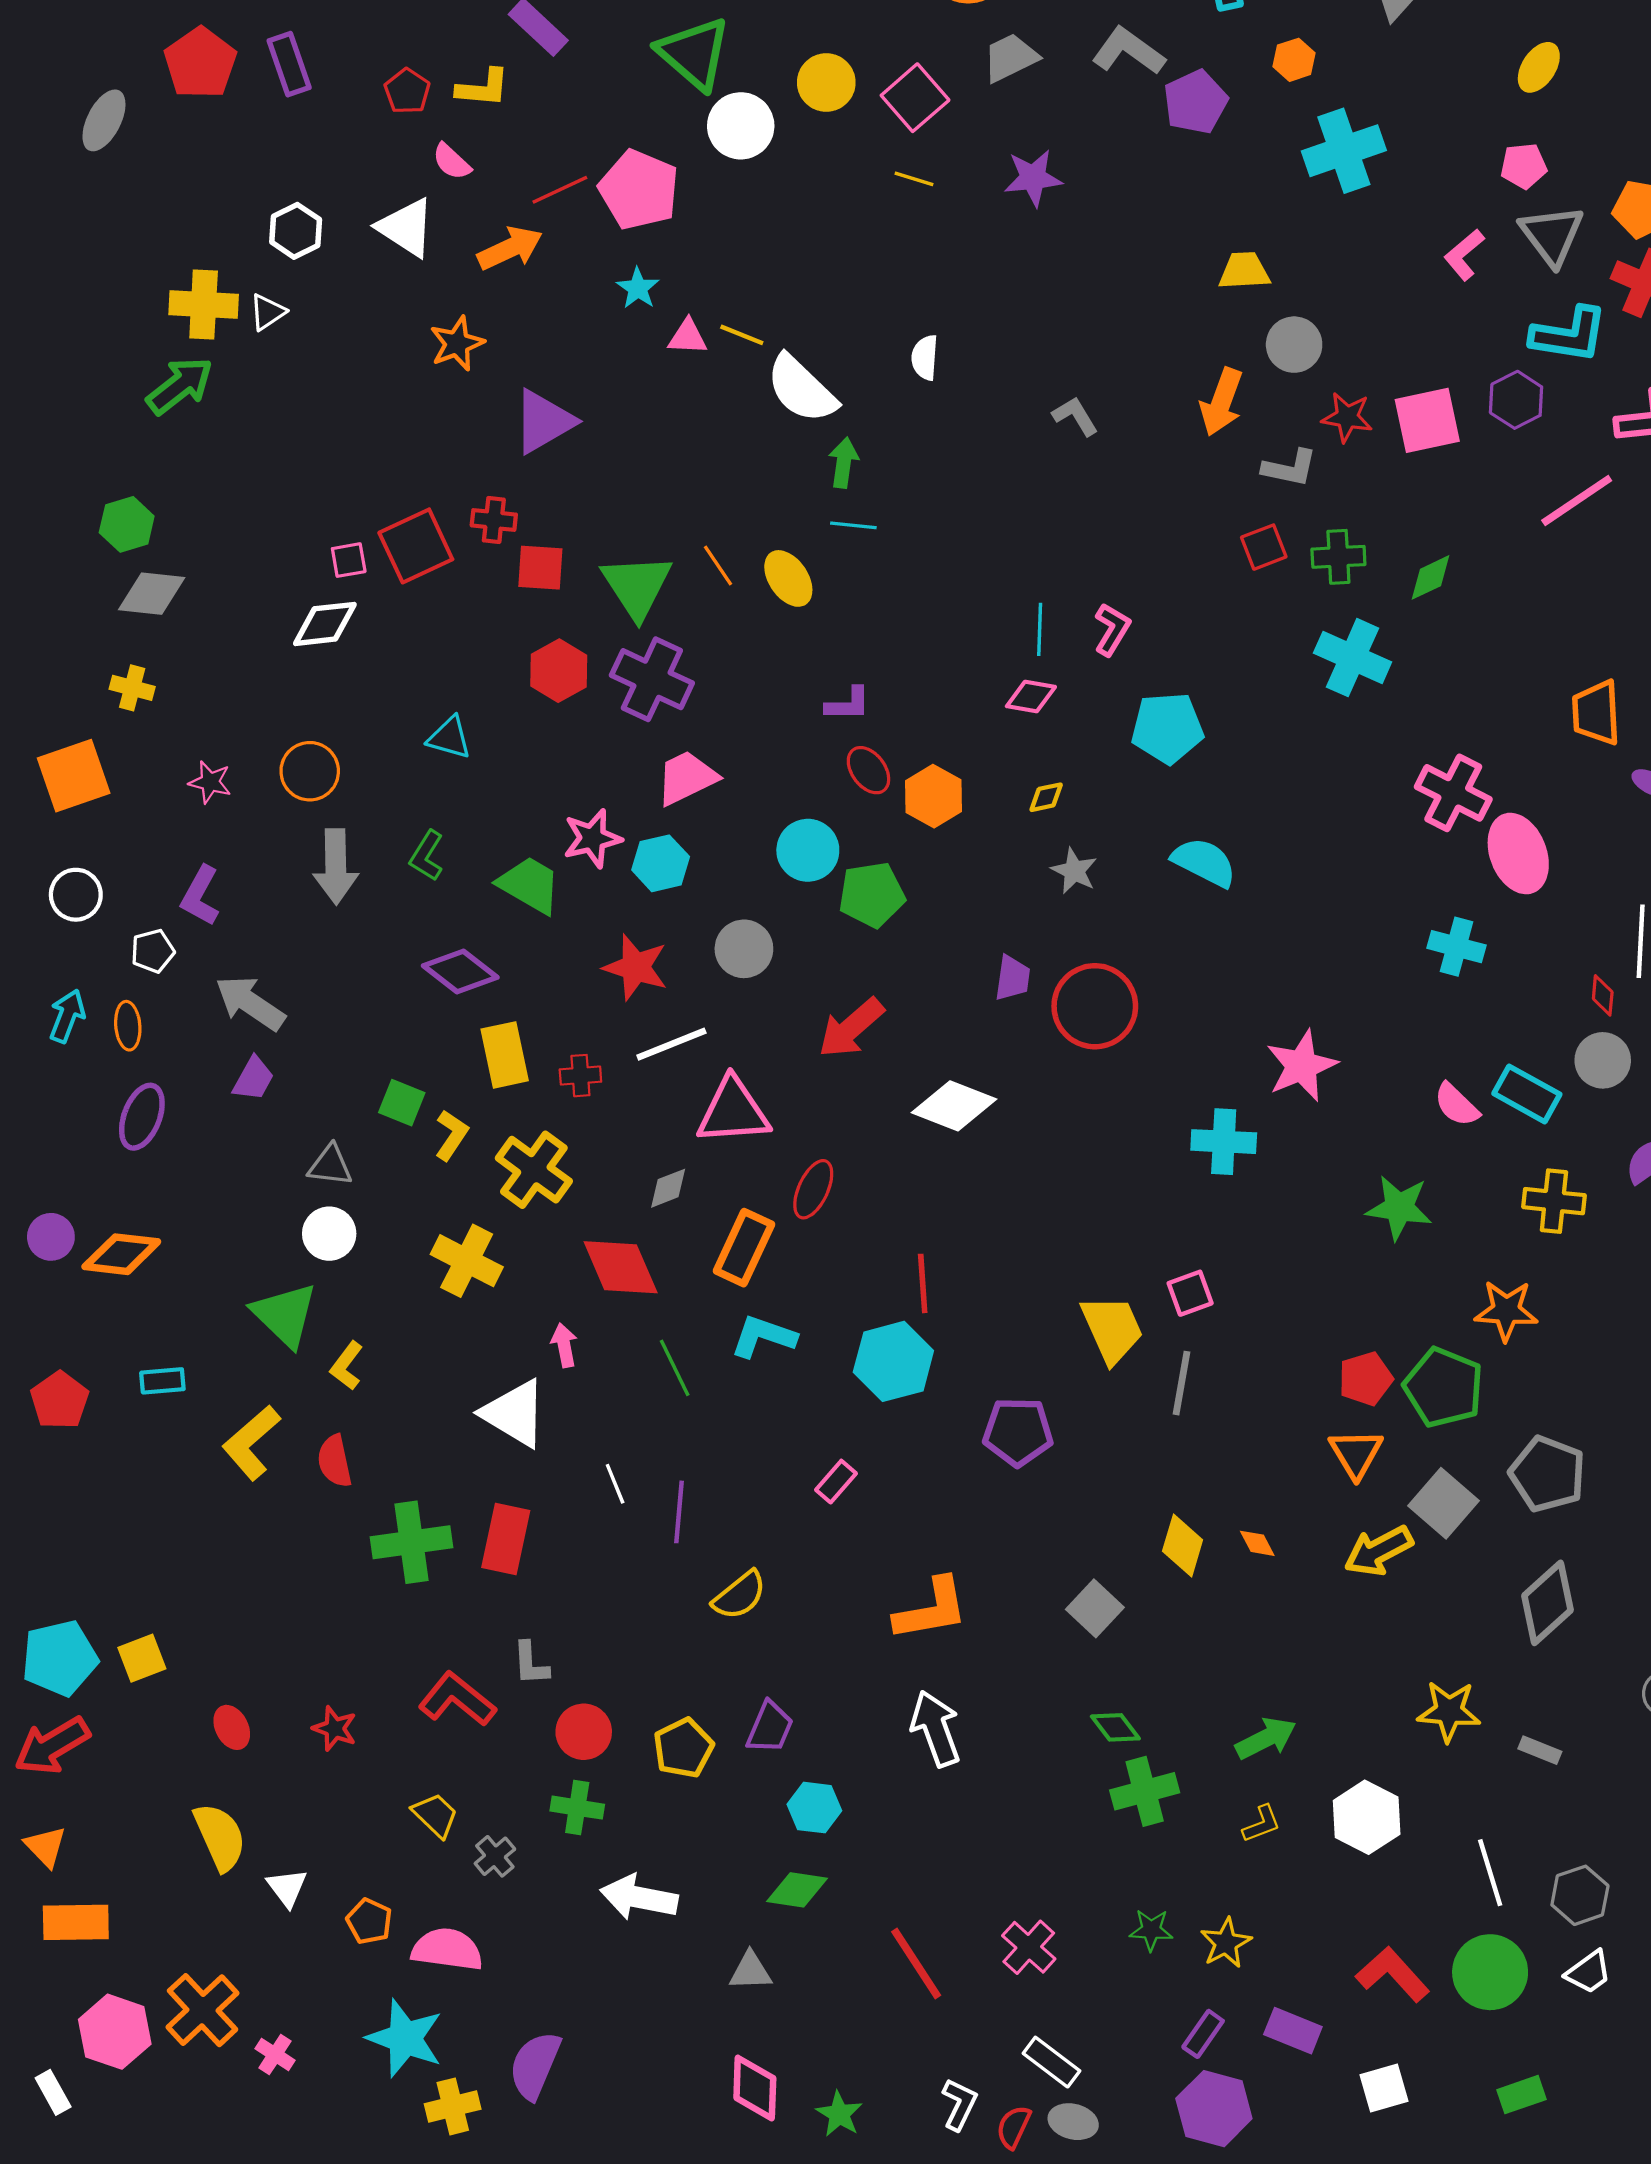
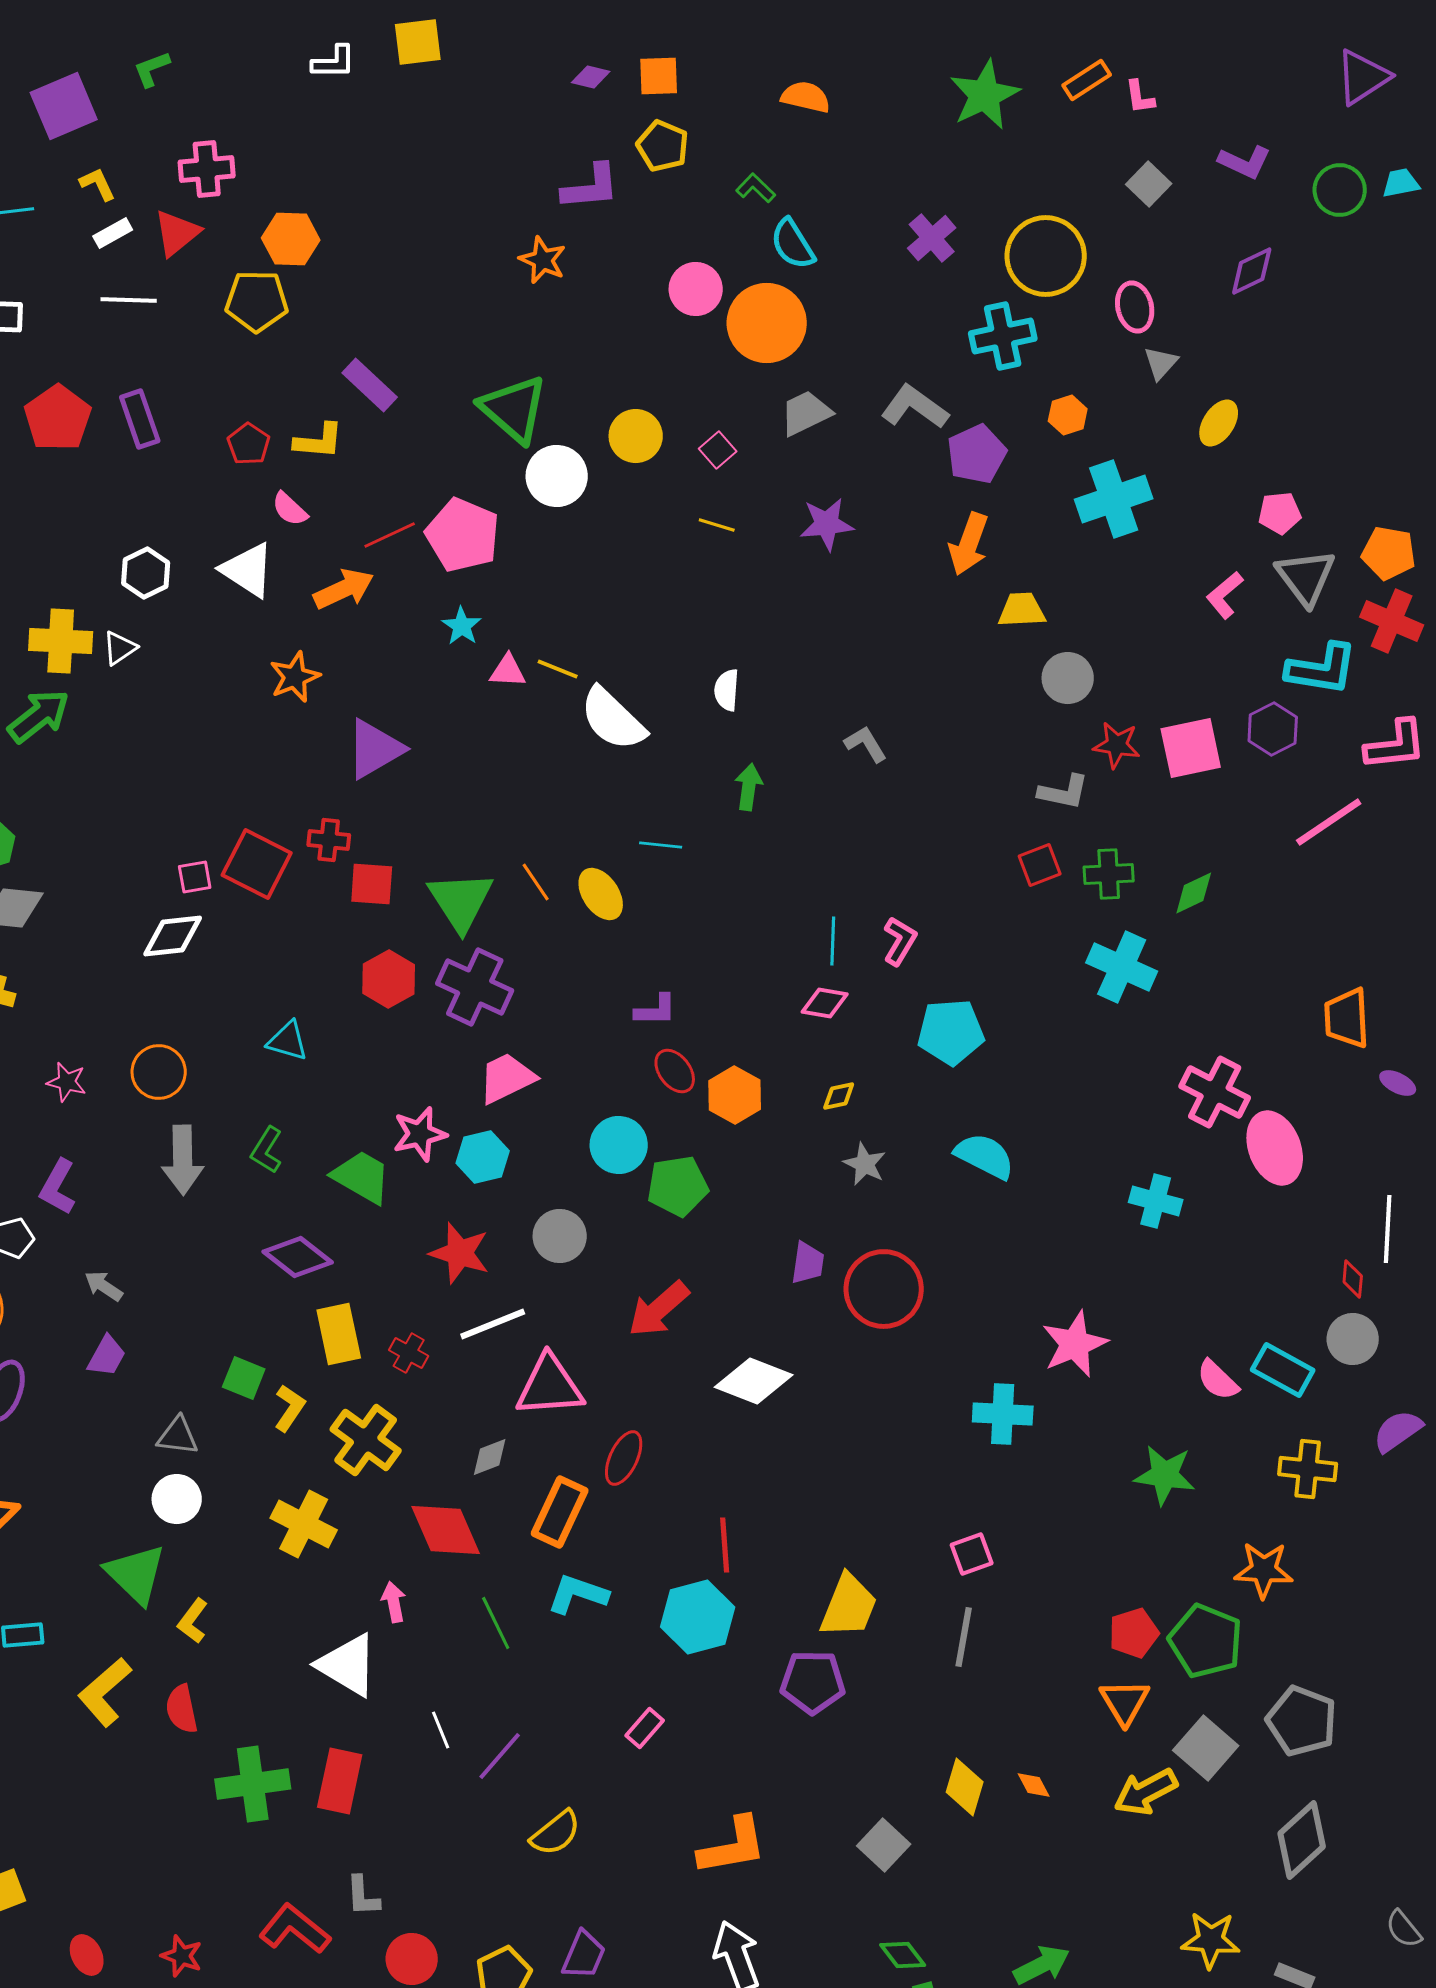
yellow ellipse: (1539, 67) -> (1219, 423), moved
pink square: (915, 98) -> (718, 450), size x0.6
orange arrow: (1222, 402) -> (969, 544), moved
green arrow: (844, 463) -> (749, 787), moved
red square: (416, 546) -> (257, 864), turned -38
cyan cross: (1457, 947) -> (1156, 1201), moved
gray arrow: (250, 1003) -> (104, 1286), size x0.6
red cross: (580, 1076) -> (409, 1353), turned 33
yellow trapezoid: (1112, 1329) -> (849, 1606), moved, turned 46
purple line: (679, 1512) -> (500, 1756), turned 36

